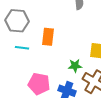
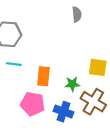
orange rectangle: (48, 37) -> (44, 76), moved

